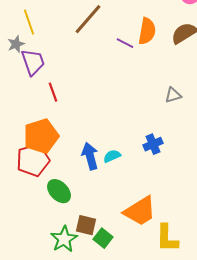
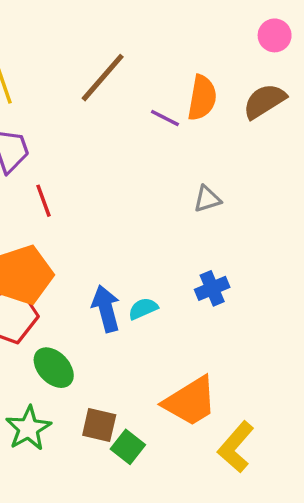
gray triangle: (173, 95) -> (207, 199), moved
yellow L-shape: (167, 238) -> (236, 447), turned 40
green star: (64, 239) -> (28, 428), moved

